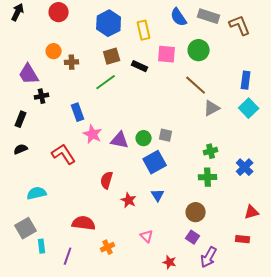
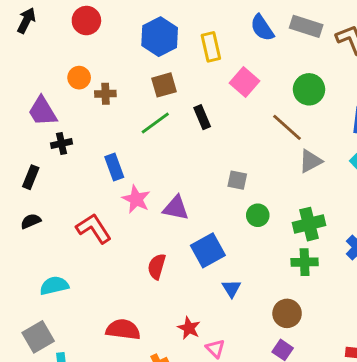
green circle: (199, 50) -> (309, 89), moved
pink square: (167, 54) -> (245, 82), turned 36
black rectangle: (140, 66) -> (202, 117), moved, turned 42
gray square: (166, 135) -> (237, 180), moved
green circle: (144, 138) -> (258, 215), moved
green cross: (211, 151) -> (309, 224), size x1.5
blue square: (155, 162) -> (208, 250), moved
red star: (129, 200) -> (189, 328), moved

